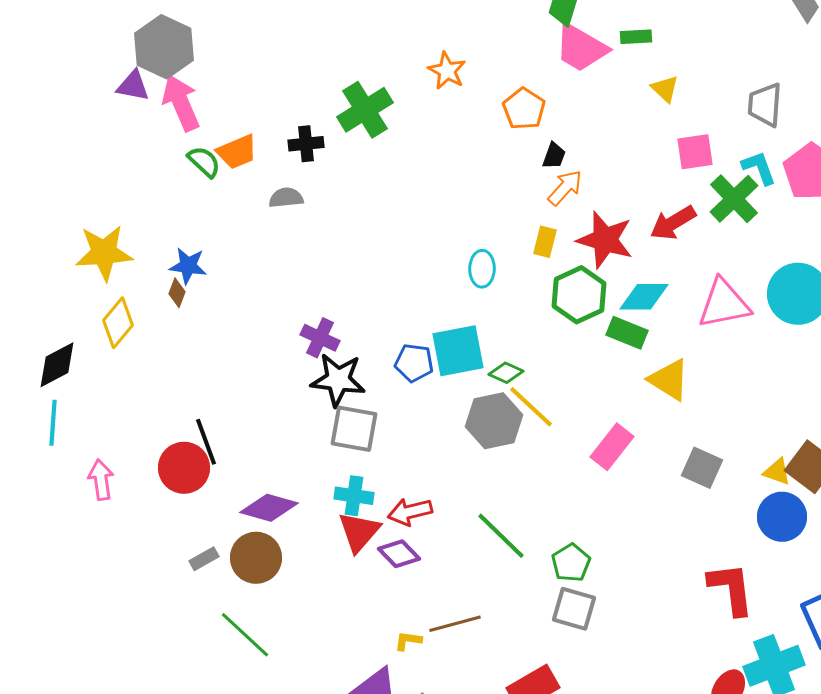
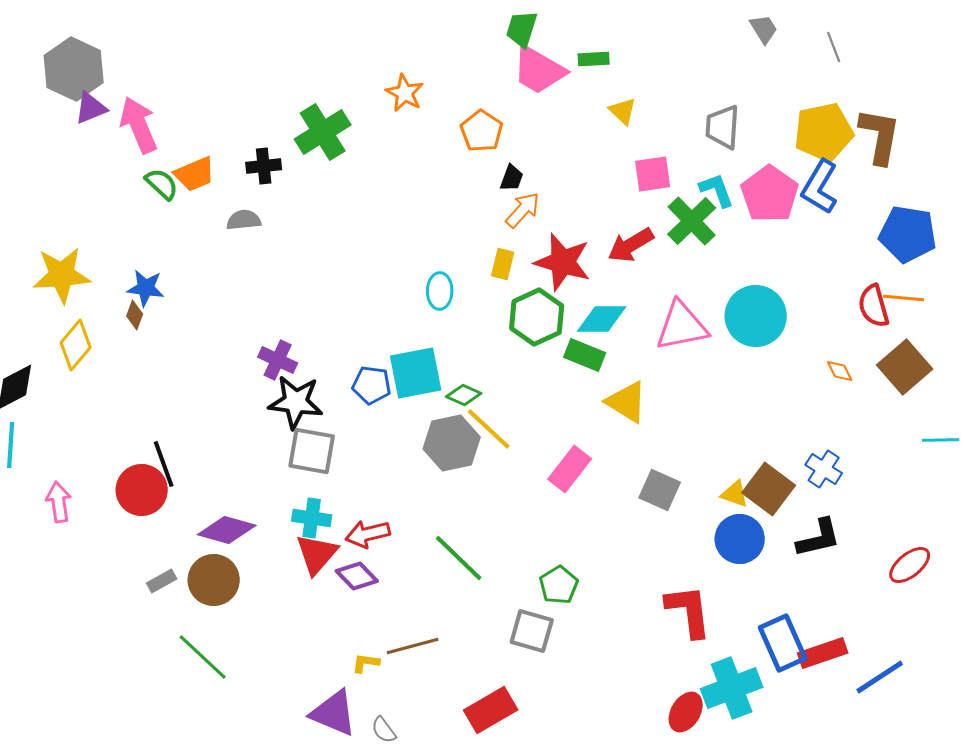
gray hexagon: (164, 47) -> (74, 69), moved
purple triangle: (133, 86) -> (91, 108), turned -33
green pentagon: (571, 563) -> (559, 585), moved

